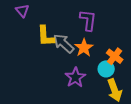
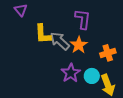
orange cross: (115, 56) -> (108, 53), turned 35
cyan circle: (106, 69) -> (92, 76), moved

